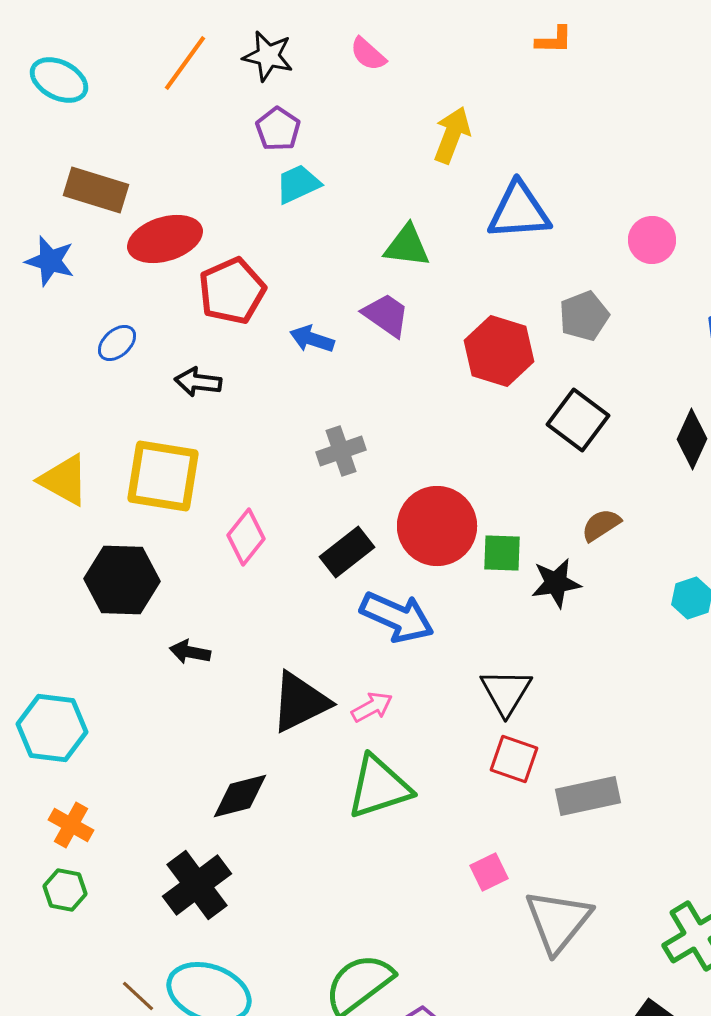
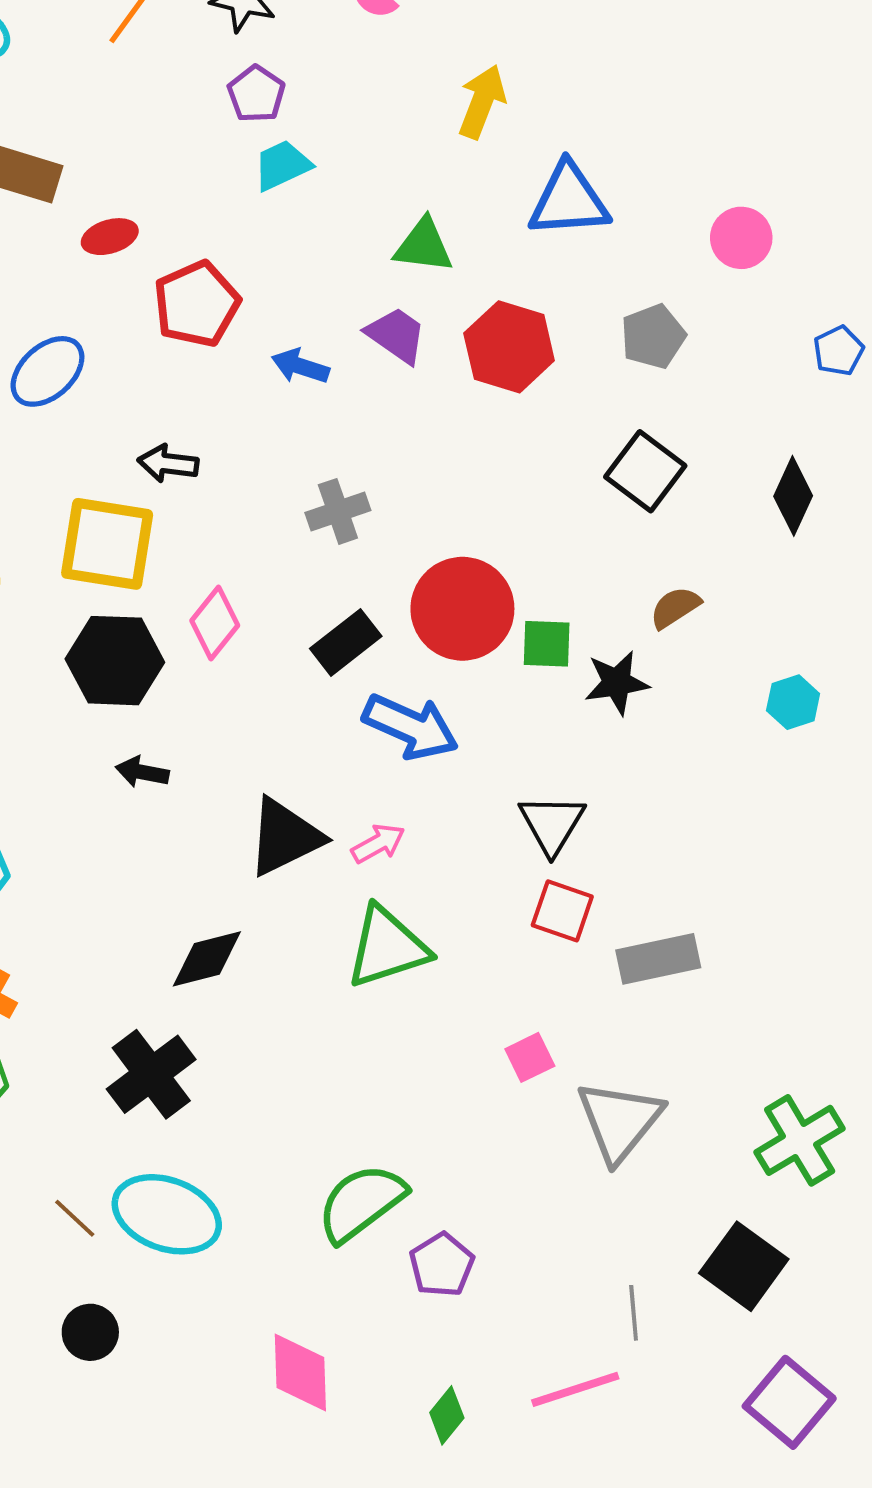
red ellipse: (165, 239) -> (110, 237), size x0.6
blue ellipse: (117, 343) -> (47, 371), size x1.5
red hexagon: (499, 351) -> (509, 347), moved
black arrow: (198, 382) -> (168, 464), moved
black hexagon: (122, 580) -> (115, 661), moved

